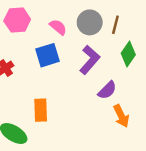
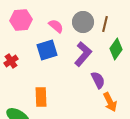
purple semicircle: (107, 90) -> (98, 80), turned -72

